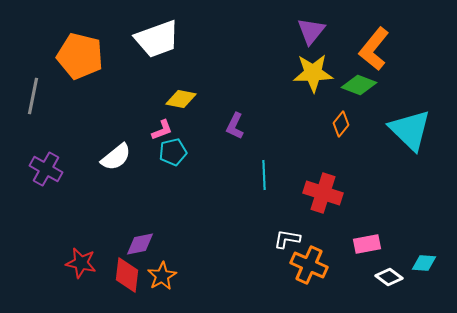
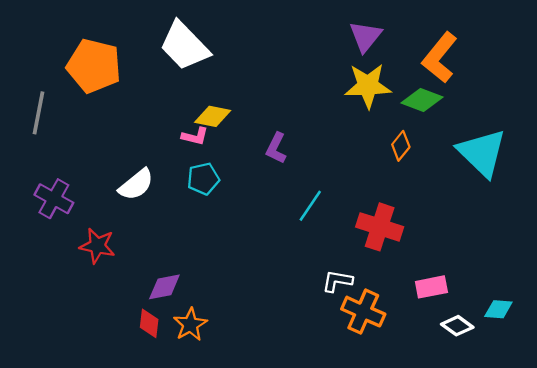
white trapezoid: (157, 39) -> (184, 46), turned 66
pink L-shape: (162, 130) -> (195, 136), moved, turned 35
cyan line: (264, 175) -> (310, 206), turned 36
red star: (81, 263) -> (97, 246), moved
red diamond: (127, 275) -> (149, 323), size x0.7

